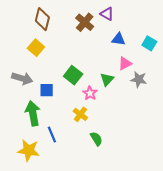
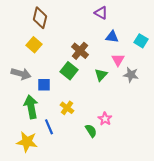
brown cross: (85, 22) -> (80, 51), moved
pink triangle: (125, 64) -> (118, 60), turned -32
pink star: (90, 93) -> (105, 119), moved
yellow cross: (80, 114) -> (67, 108), moved

